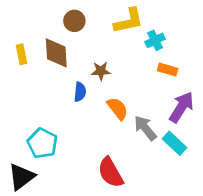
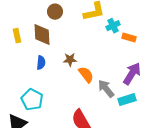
orange rectangle: (168, 70) -> (129, 38), moved
brown star: (101, 71) -> (70, 60), moved
blue semicircle: (80, 92) -> (41, 63), moved
cyan rectangle: (175, 143) -> (127, 100), turned -60

